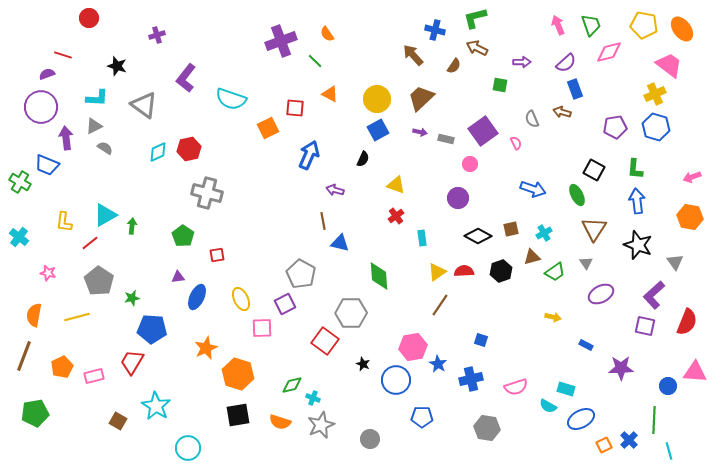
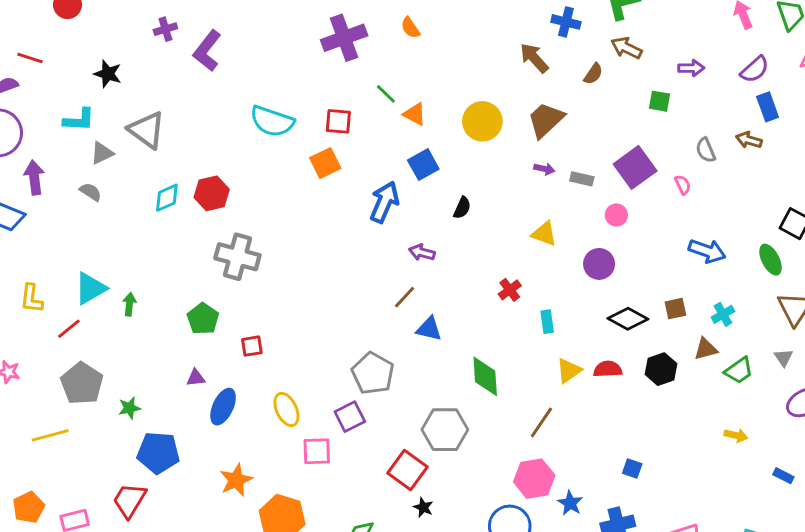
green line: (315, 61) -> (386, 94), moved
purple L-shape: (186, 78) -> (207, 51), moved
red square: (295, 108) -> (338, 121), moved
gray triangle: (94, 126) -> (102, 153), moved
blue square: (378, 130) -> (423, 165), moved
yellow triangle: (396, 185) -> (544, 234), moved
brown line: (323, 221) -> (405, 297), turned 54
brown line: (440, 305) -> (541, 422), moved
black star: (363, 364) -> (423, 507), moved

